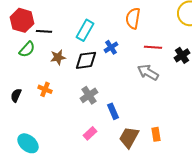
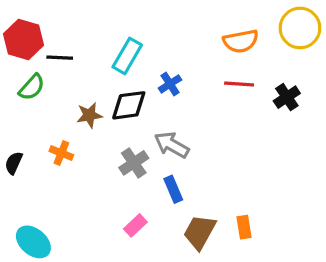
orange semicircle: (133, 18) -> (241, 41), moved, turned -110
brown star: (58, 57) -> (89, 115), moved
gray arrow: (148, 72) -> (172, 145), moved

